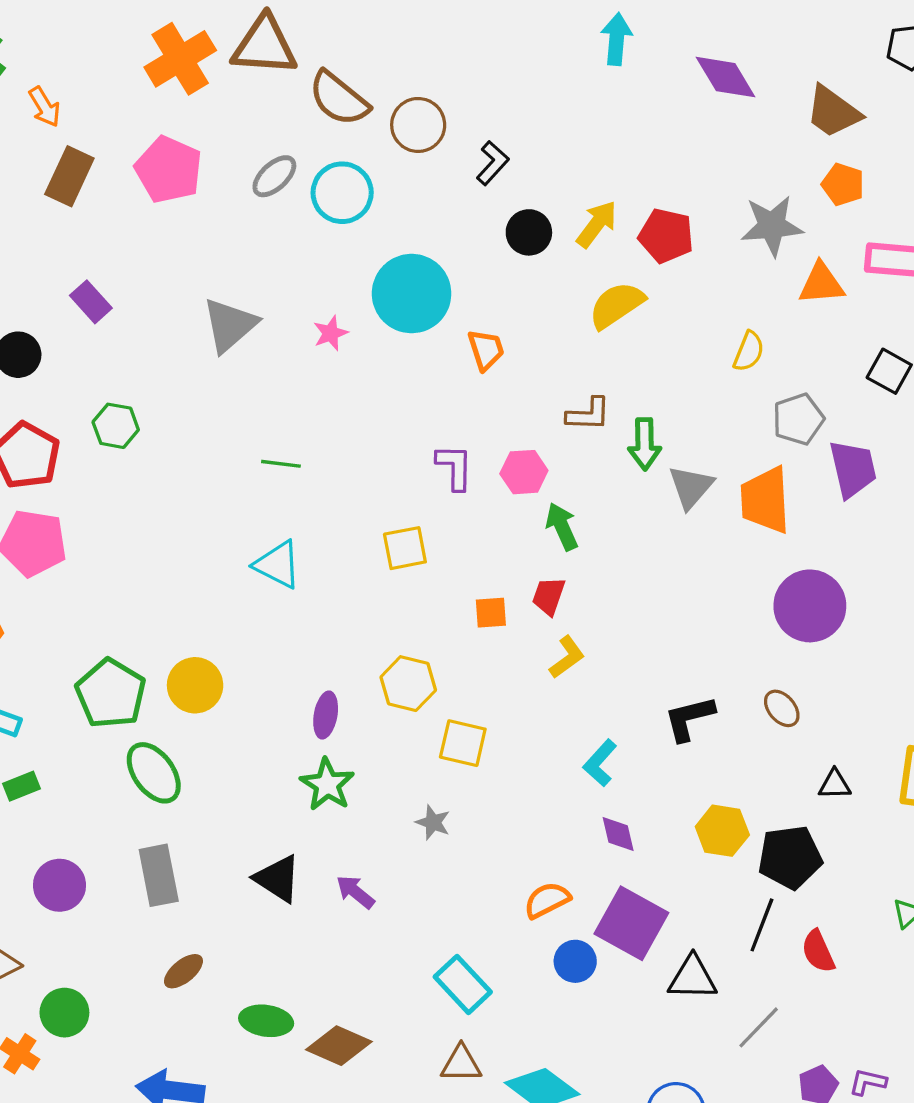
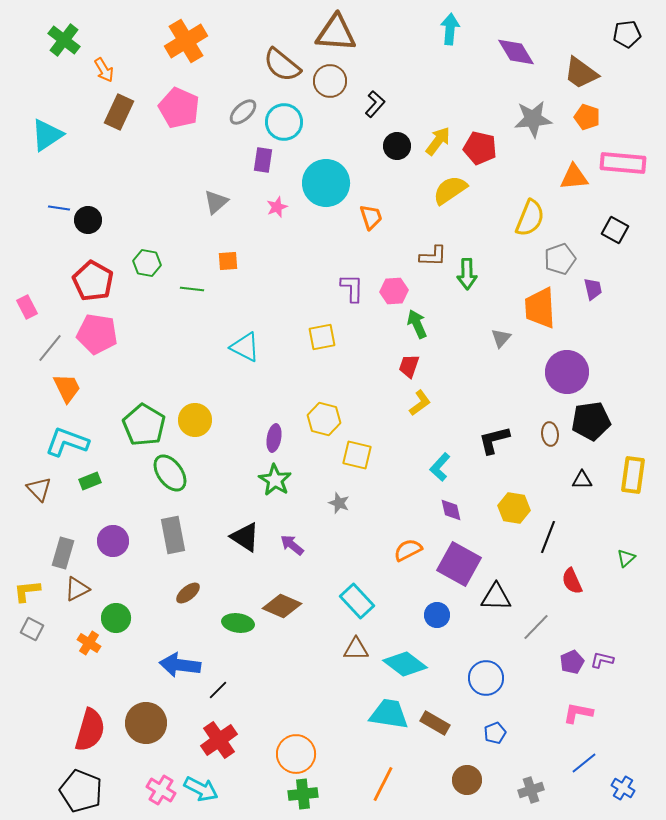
brown triangle: (264, 46) -> (336, 33), moved
gray star: (772, 226) -> (533, 119), moved
purple rectangle: (91, 302) -> (263, 160), moved, turned 50
gray triangle: (230, 325) -> (216, 202), size x0.7
yellow semicircle: (749, 351) -> (530, 218), size x1.5
green line: (281, 464) -> (192, 289), moved
purple trapezoid: (853, 469) -> (593, 289), size x0.6
gray triangle: (691, 487) -> (501, 338), moved, size x0.7
orange square: (491, 613) -> (228, 261), moved
brown ellipse: (782, 708) -> (550, 434), turned 35
black pentagon: (790, 857) -> (591, 421), moved
black line: (762, 925) -> (548, 537), moved
blue circle: (575, 961) -> (437, 615), moved
brown diamond: (339, 1046) -> (282, 606), moved

